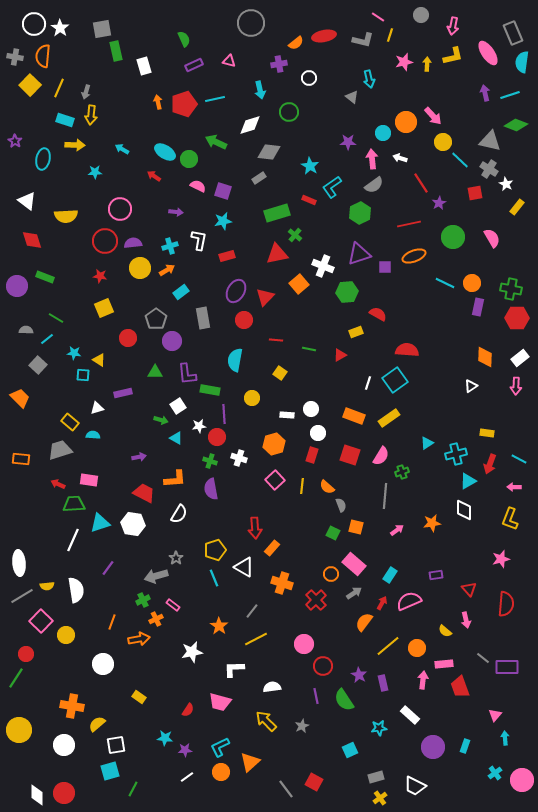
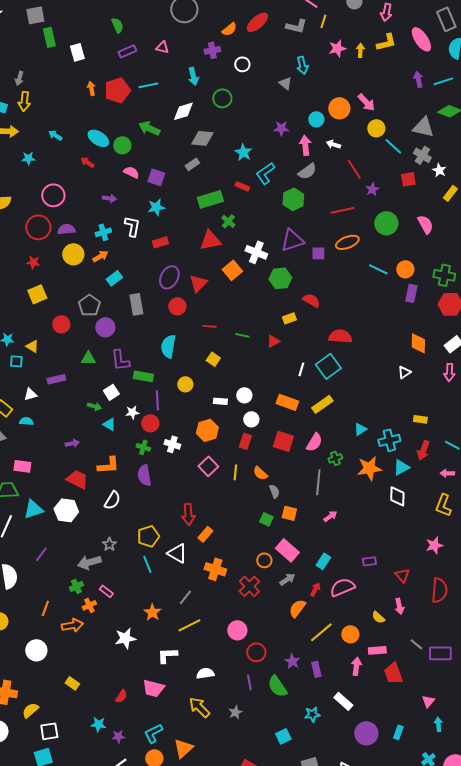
red ellipse: (324, 36) -> (257, 22), turned -30
orange star: (432, 523) -> (369, 468), moved, size x1.4

